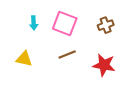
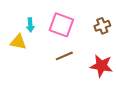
yellow triangle: (24, 59) -> (18, 42), moved

